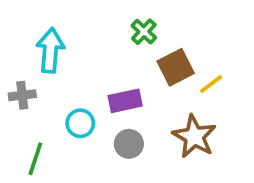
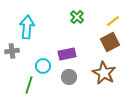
brown square: (176, 67) -> (110, 42), moved
yellow line: (211, 84) -> (113, 21), moved
green line: (35, 159) -> (29, 85), moved

